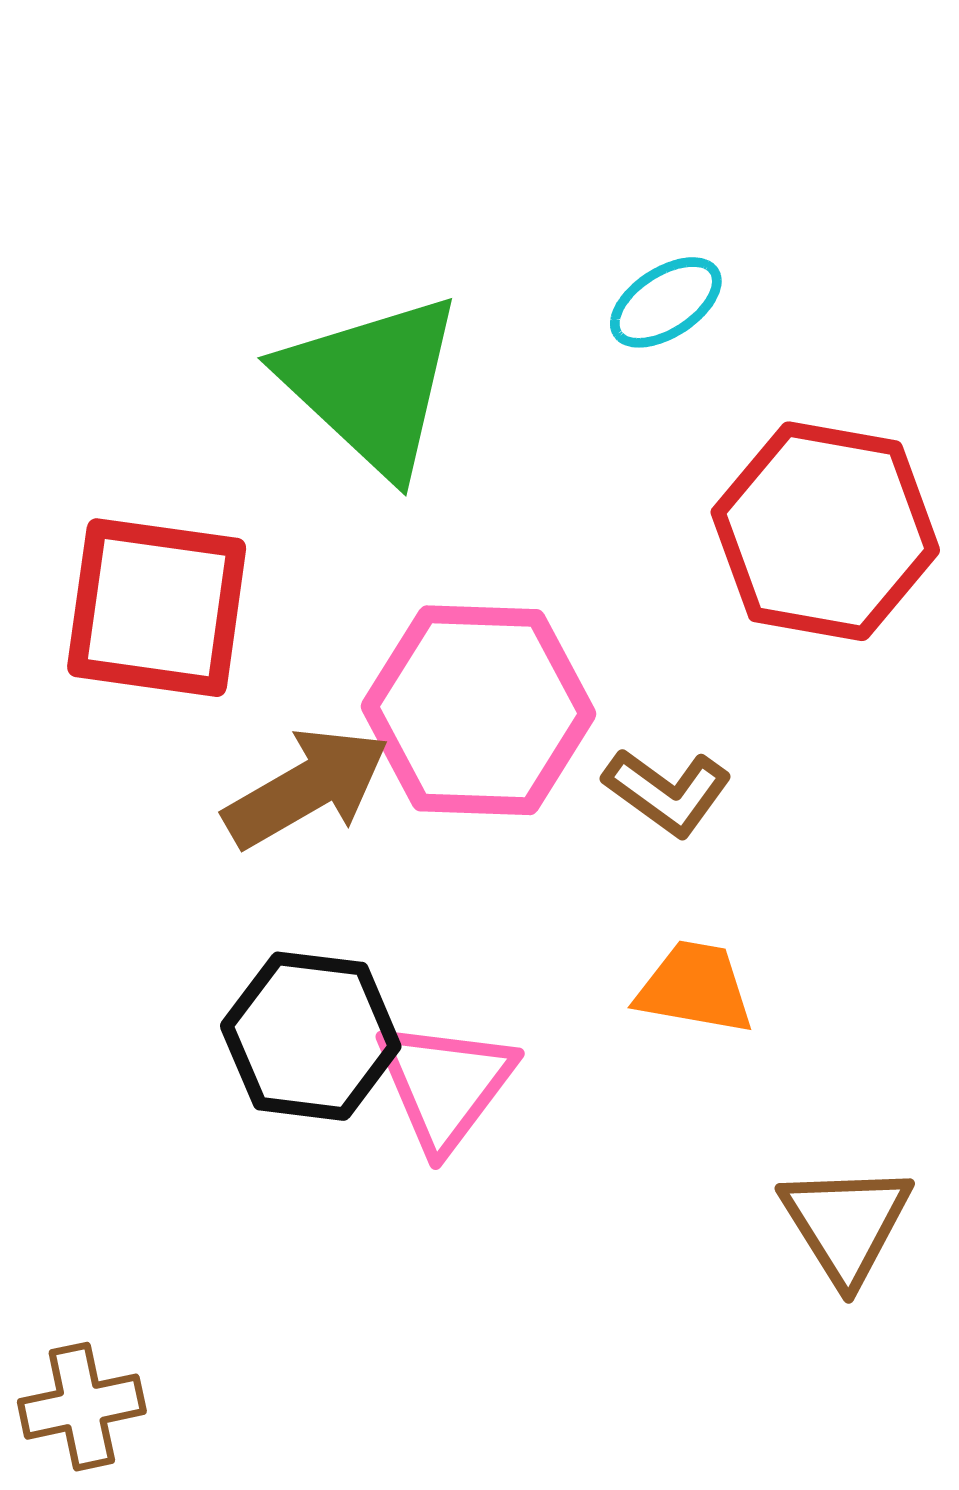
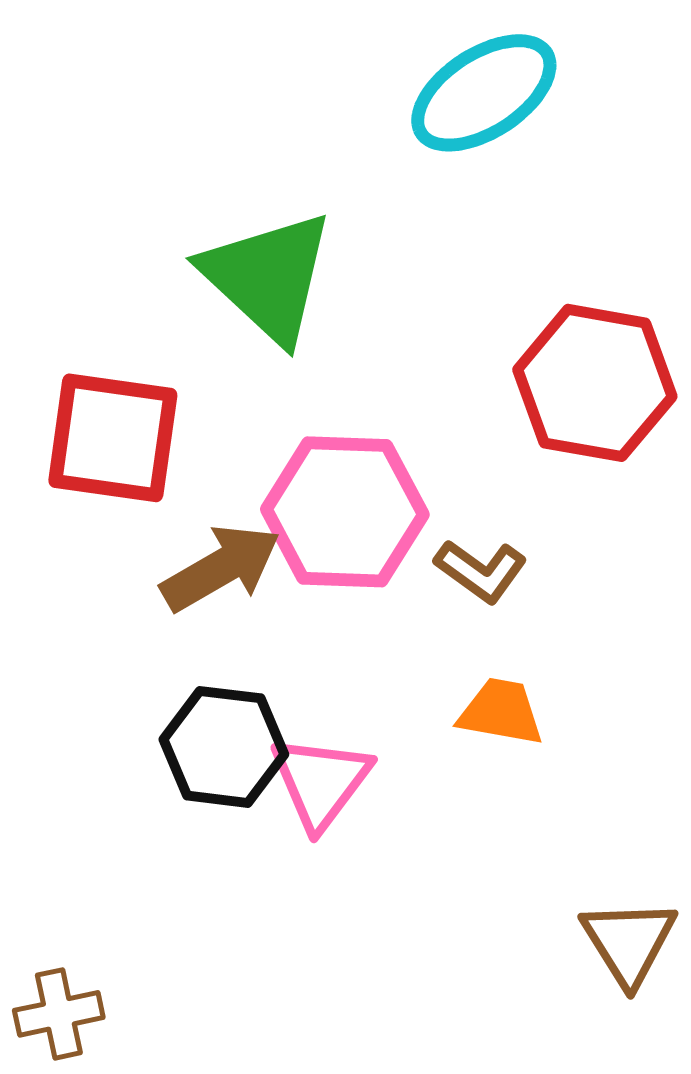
cyan ellipse: (666, 302) -> (484, 93), moved, size x1.8
brown triangle: (846, 1223) -> (629, 942), moved

